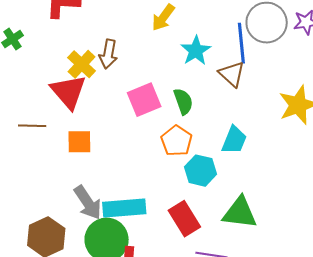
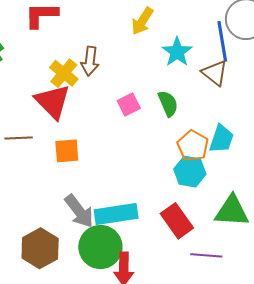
pink square: (144, 100) -> (129, 104), size x0.7
orange pentagon: (177, 141) -> (193, 146), moved

